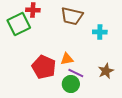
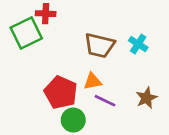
brown trapezoid: (72, 16) -> (99, 45), moved
cyan cross: (100, 32) -> (138, 44), turned 32
green circle: (71, 84) -> (73, 120), moved

